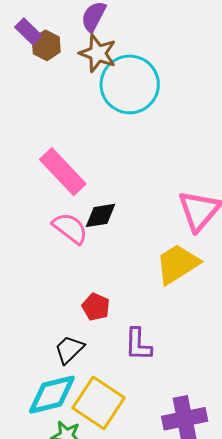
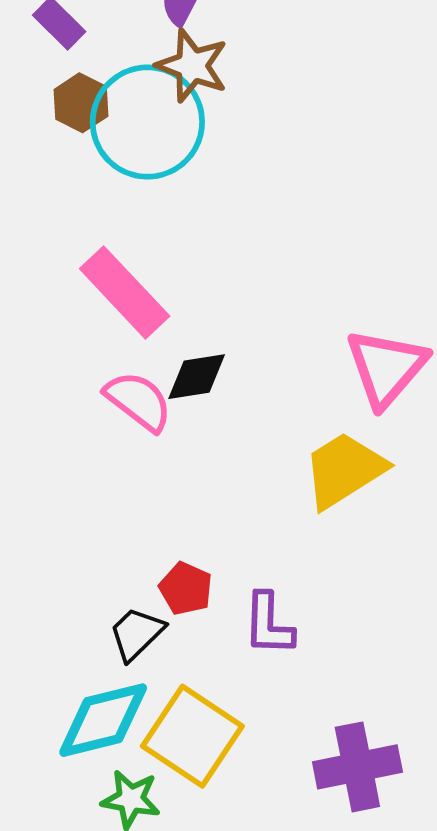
brown hexagon: (46, 45) -> (81, 103), moved
cyan circle: (130, 84) -> (147, 122), moved
red pentagon: (96, 307) -> (186, 589), moved

